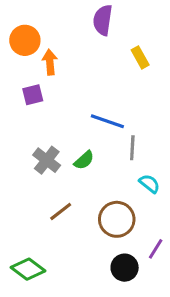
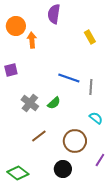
purple semicircle: (103, 20) -> (54, 14), moved
purple square: (33, 95) -> (11, 70), moved
gray line: (132, 148) -> (91, 87), moved
black circle: (125, 268) -> (63, 169), moved

